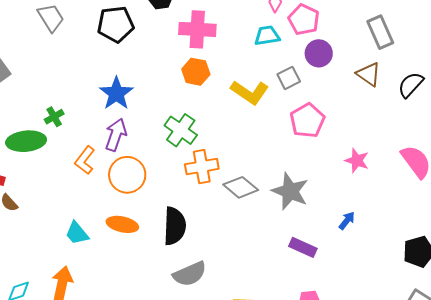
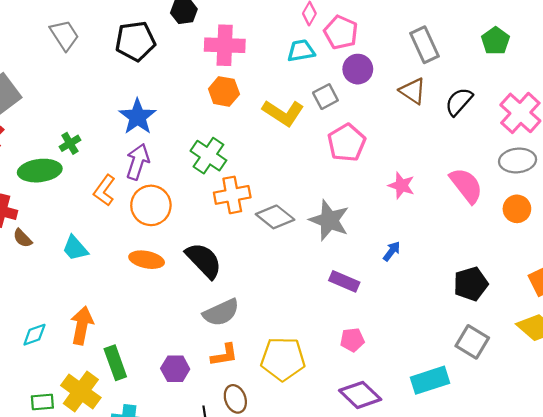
black semicircle: (175, 226) -> (204, 260), turned -45
cyan trapezoid: (77, 233) -> (75, 248), moved

